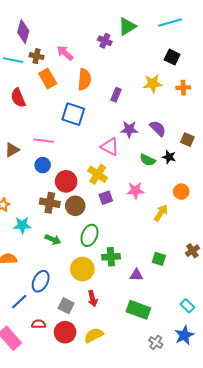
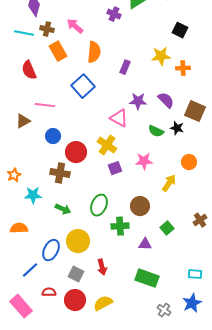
orange cross: (183, 88) -> (183, 68), moved
blue square: (73, 114) -> (83, 86), turned 30
brown square: (187, 140) -> (195, 111), size x1.5
pink line: (44, 141) -> (45, 105), moved
brown circle: (75, 206) -> (140, 206), moved
green square: (159, 259) -> (167, 228), turned 32
yellow circle: (82, 269) -> (78, 241), moved
cyan rectangle: (187, 306) -> (195, 274), turned -40

